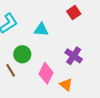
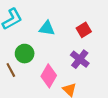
red square: (74, 13) -> (84, 30), moved

